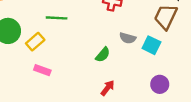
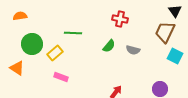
cyan square: (151, 45) -> (175, 56), moved
green semicircle: (103, 55) -> (109, 46), moved

